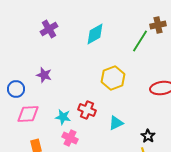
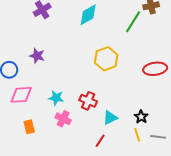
red cross: (87, 110) -> (88, 101), moved
cyan triangle: (116, 123) -> (110, 118), moved

